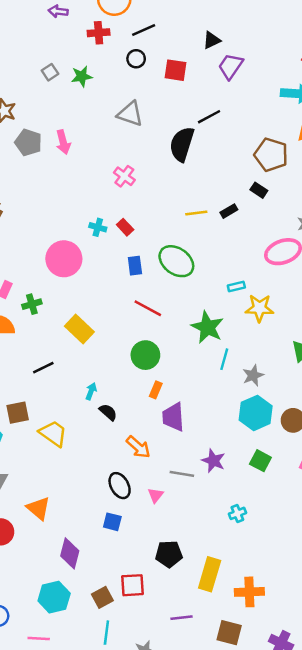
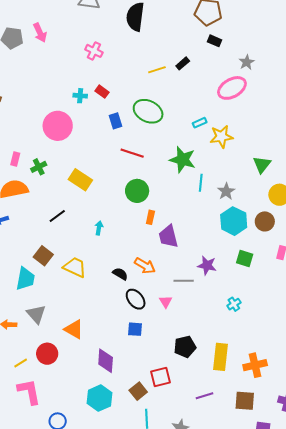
black rectangle: (259, 190) -> (215, 41), moved
black semicircle: (108, 412) -> (120, 274), moved
brown square: (18, 413) -> (43, 256), turned -30

